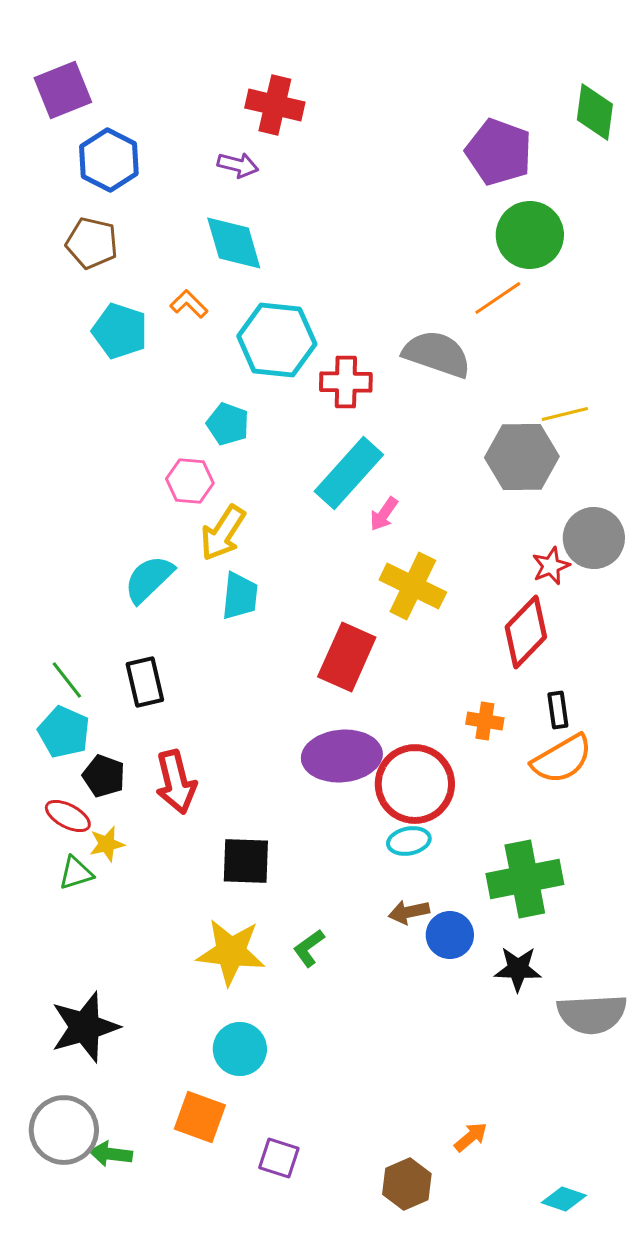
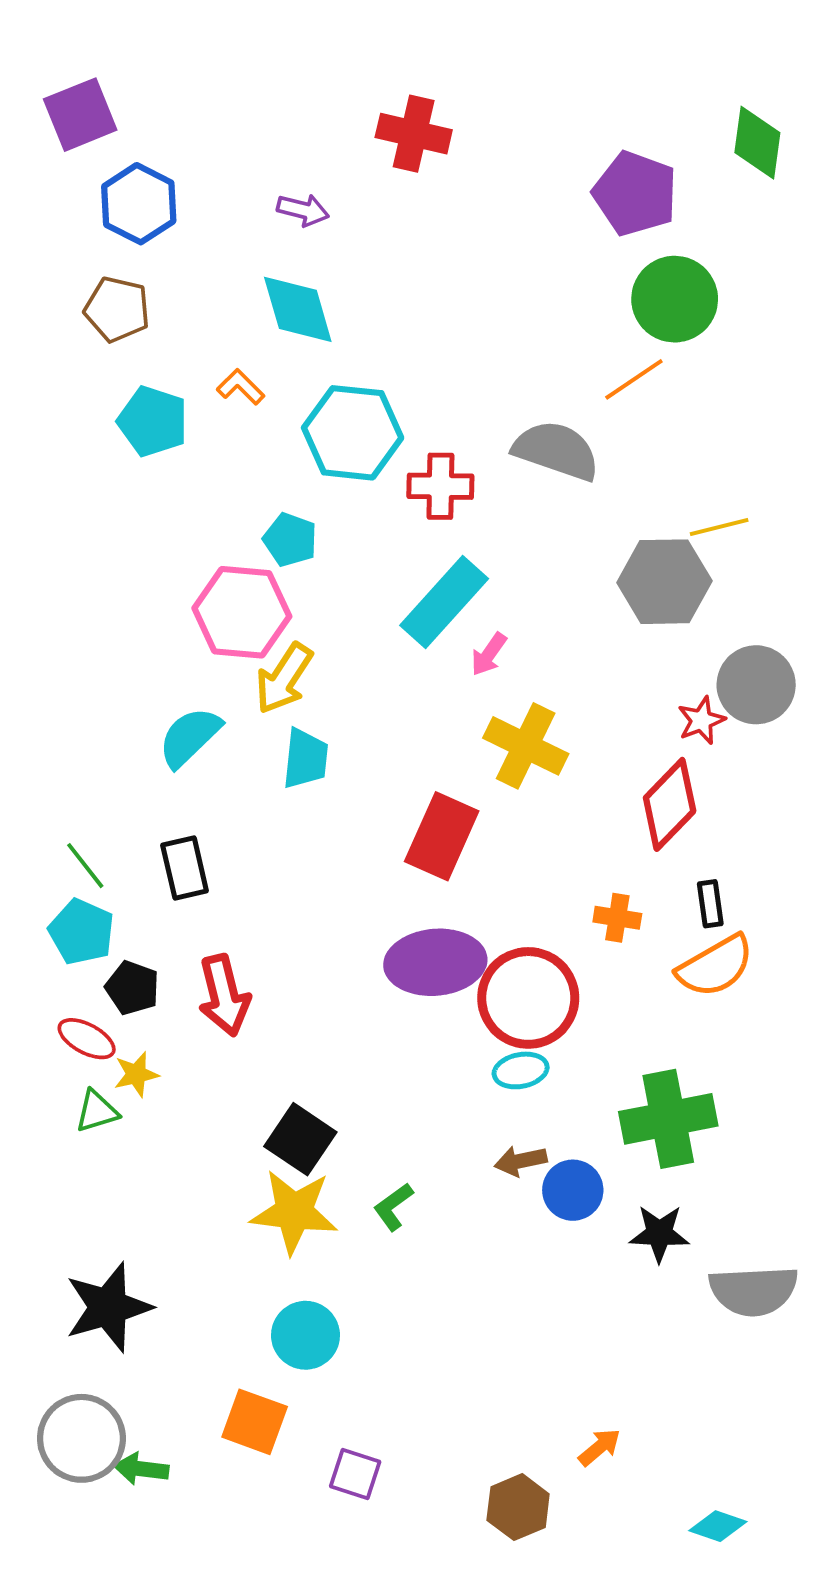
red cross: (275, 105) -> (414, 134), moved
pink hexagon: (190, 481) -> (242, 612), size x1.6
black square: (246, 861) -> (300, 1139), moved, turned 32

